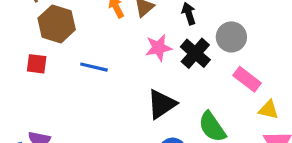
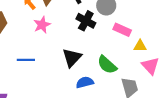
pink star: (158, 48) -> (42, 25), moved
blue line: (94, 67) -> (26, 60), moved

